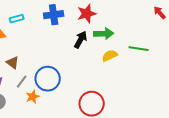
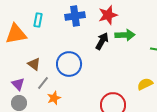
cyan rectangle: (17, 19) -> (38, 20), turned -64
yellow semicircle: (110, 56) -> (145, 84), moved
blue circle: (48, 79) -> (69, 64), moved

